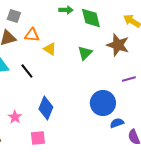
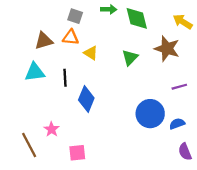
gray square: (14, 16) -> (75, 16), moved
black line: (27, 71) -> (65, 78), turned 35
blue diamond: (46, 108) -> (86, 99), moved
blue semicircle: (117, 123) -> (177, 124), moved

